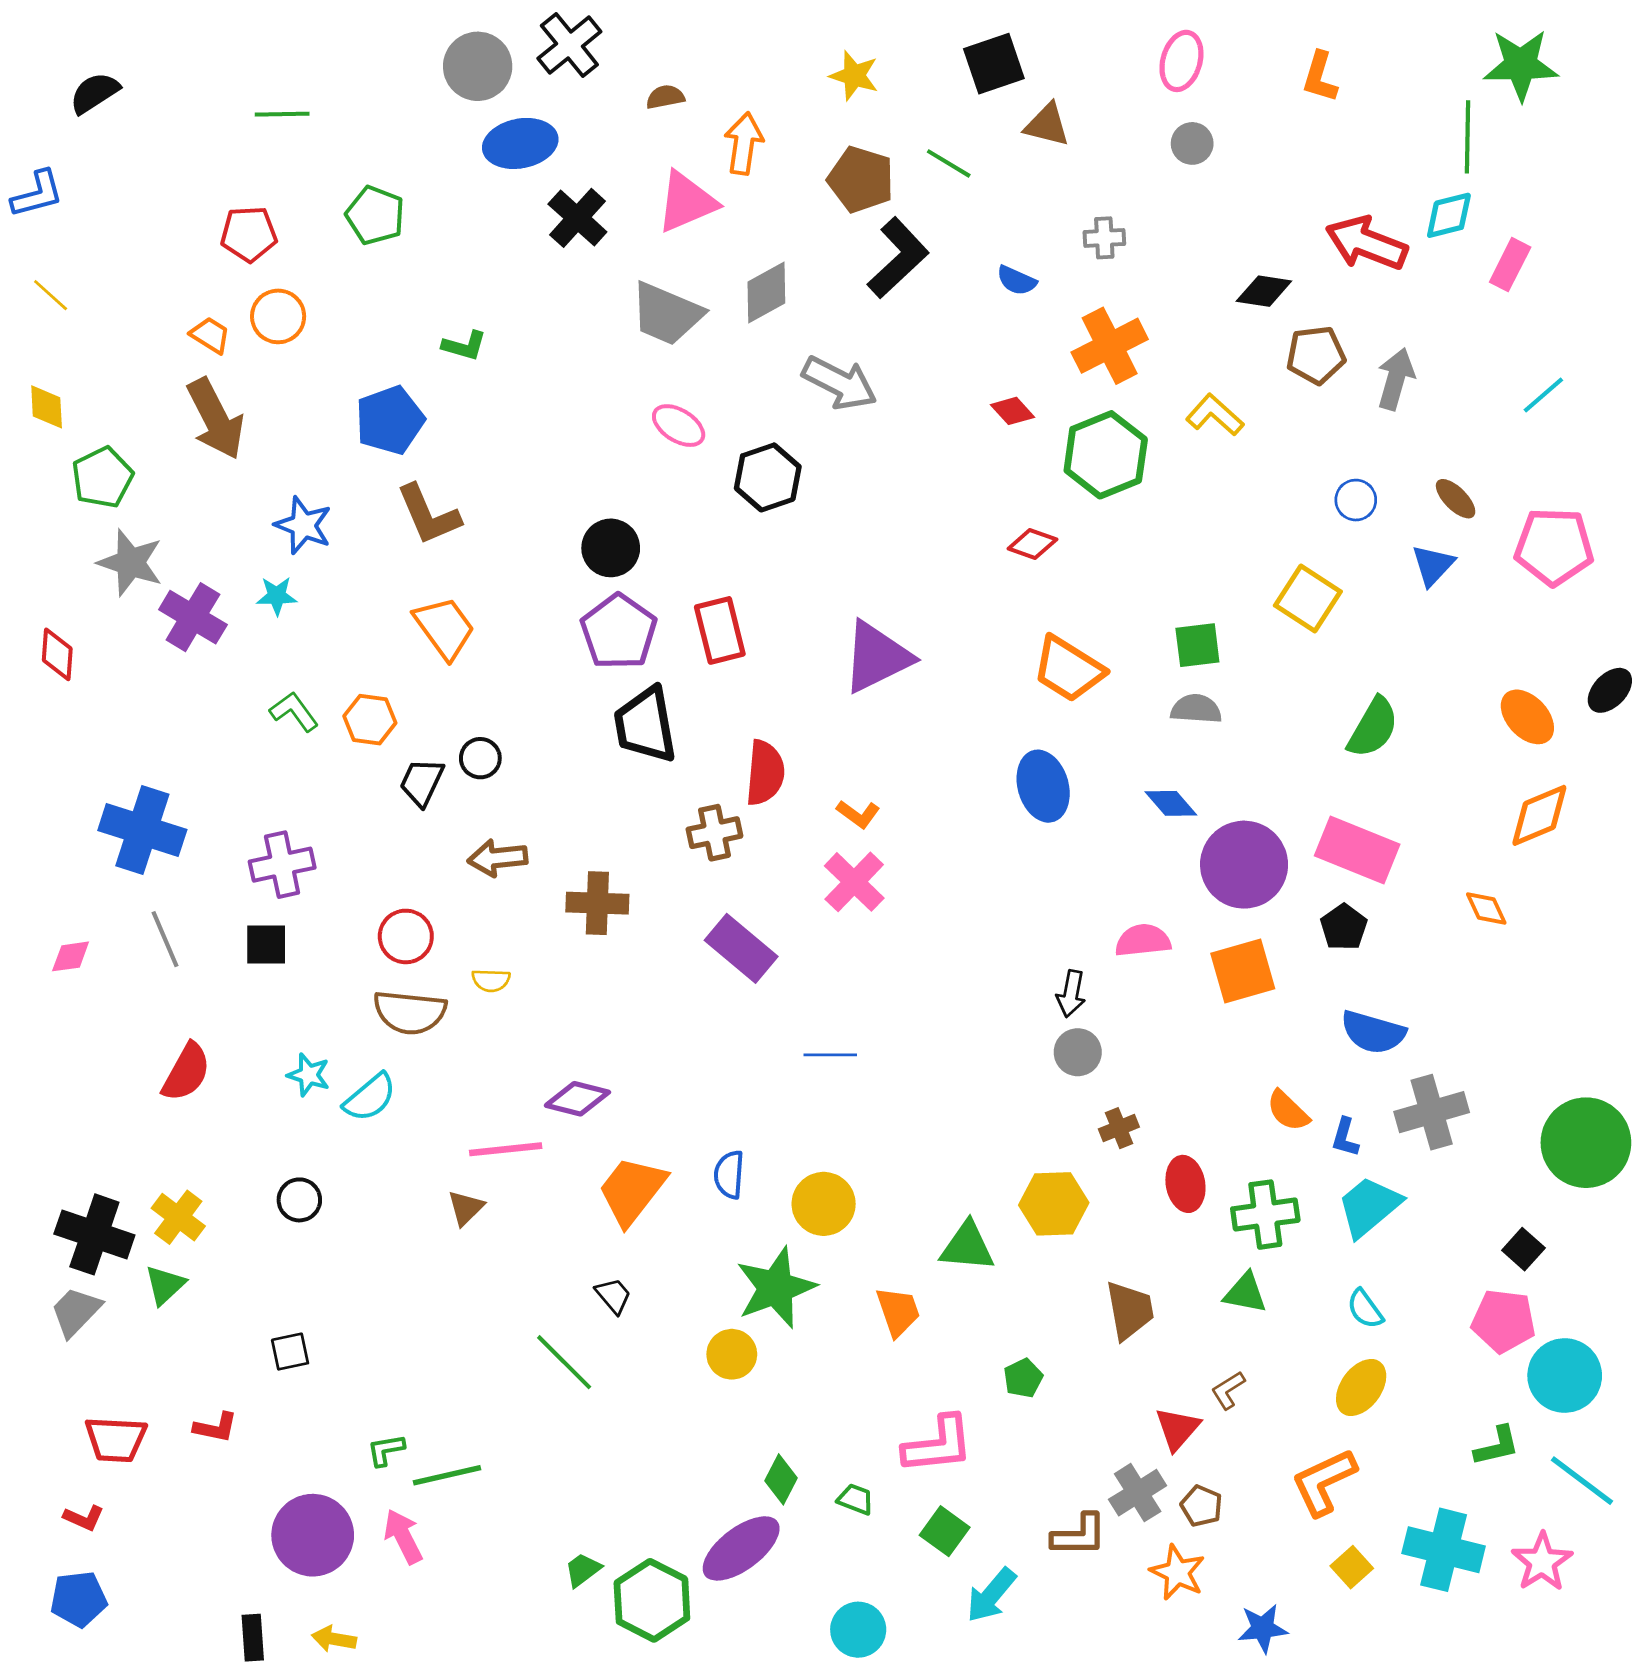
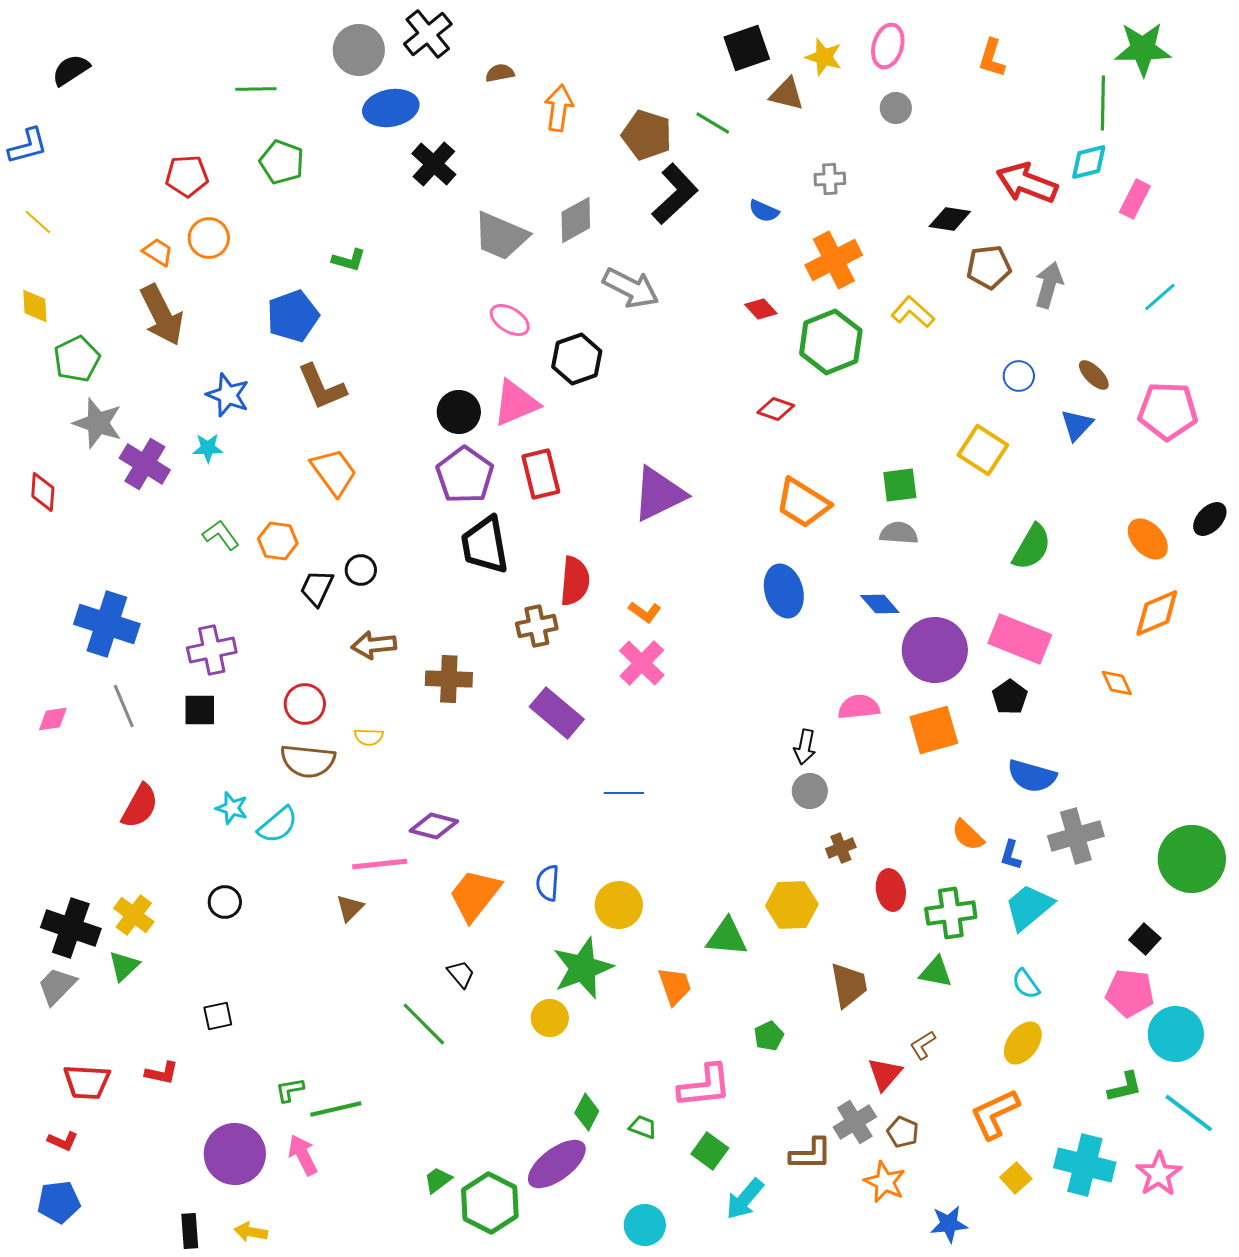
yellow star: (854, 76) -> (824, 57), moved
green line: (282, 114) -> (256, 89), moved
pink triangle: (687, 202) -> (516, 403), moved

